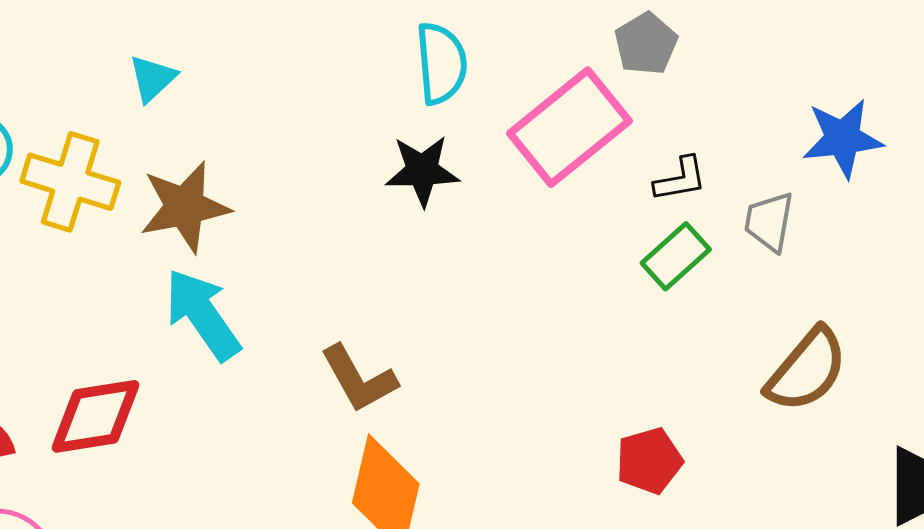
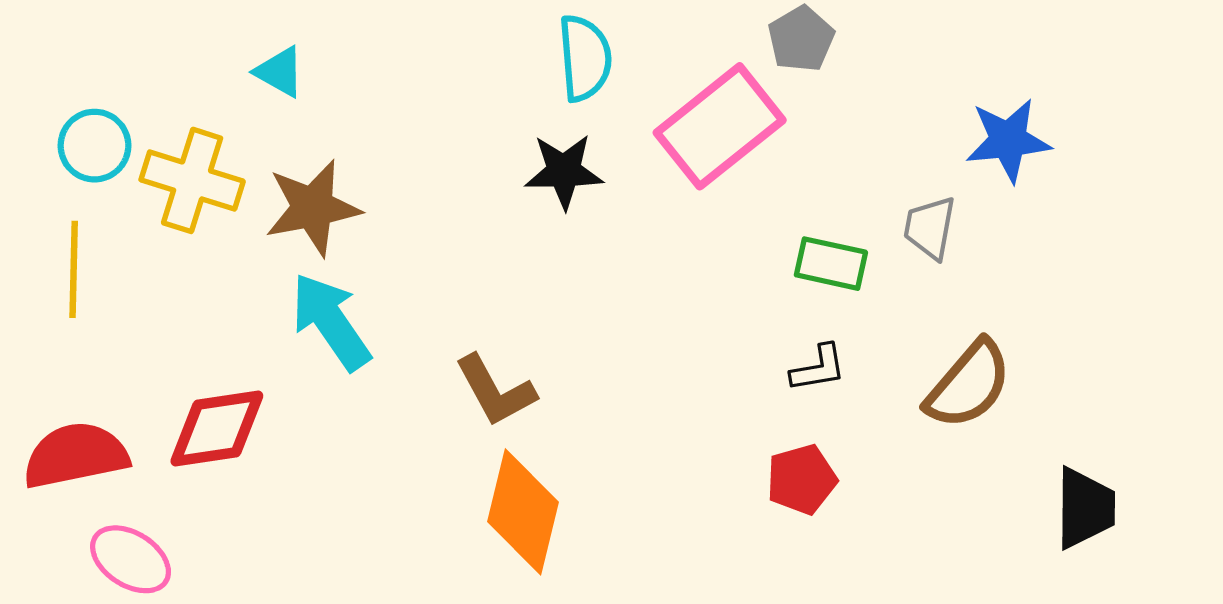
cyan triangle: (153, 78) -> (280, 72), turned -48
black L-shape: (680, 179) -> (818, 368), moved
green rectangle: (676, 256) -> (831, 264), turned 54

